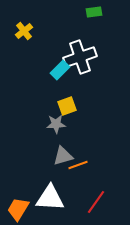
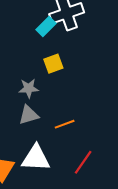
gray star: (56, 124) -> (29, 88), moved
gray triangle: (63, 156) -> (29, 115), moved

